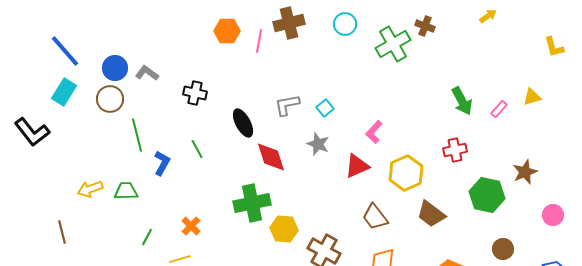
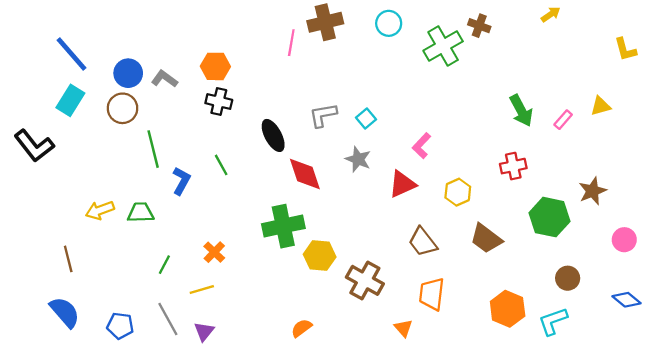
orange hexagon: (227, 31) -> (215, 66), moved
yellow hexagon: (406, 173) -> (458, 192), size x0.7

